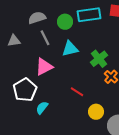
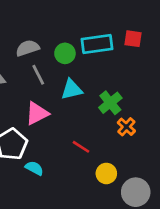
cyan semicircle: (42, 108) -> (34, 168), turned 80

